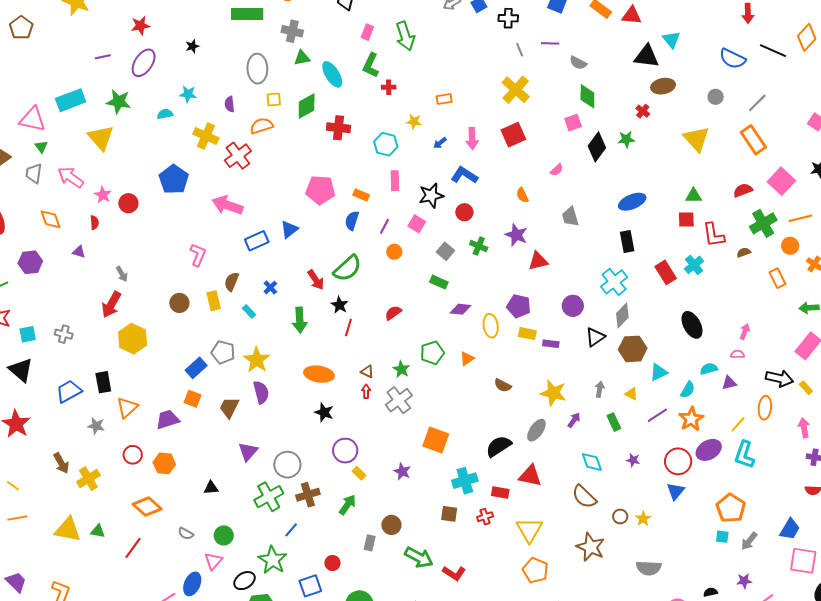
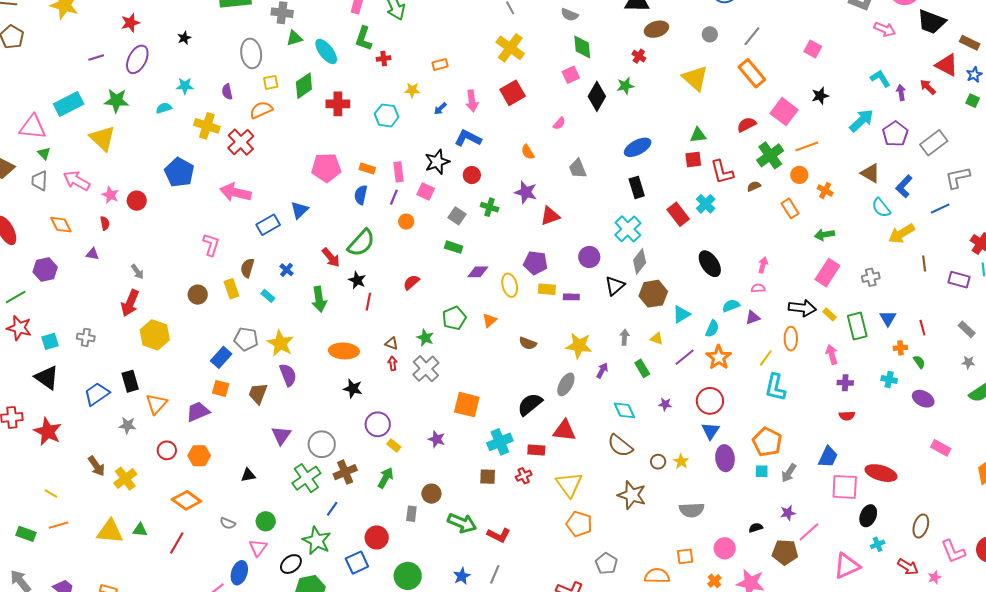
pink rectangle: (395, 181) -> (399, 172), moved
purple ellipse: (709, 450) -> (725, 458), moved, turned -60
red circle: (332, 563) -> (377, 537), size x1.5

